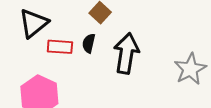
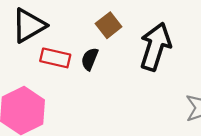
black arrow: (126, 53) -> (155, 47), moved

